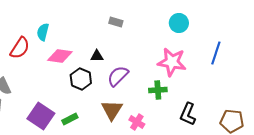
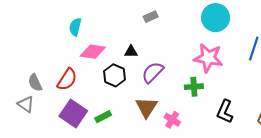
gray rectangle: (116, 22) -> (151, 17), turned -40
cyan circle: (179, 23) -> (216, 18), size x1.4
red semicircle: (20, 48) -> (67, 79), moved

